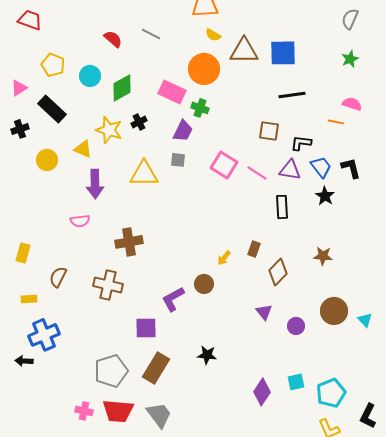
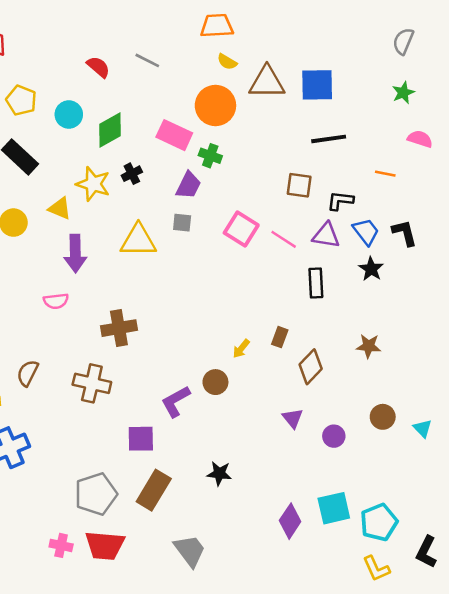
pink semicircle: (352, 104) -> (420, 139), moved
brown circle: (334, 311) -> (383, 417), size x0.7
cyan square: (296, 382) -> (334, 508), size x1.5
gray trapezoid: (159, 415) -> (190, 551), moved

